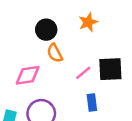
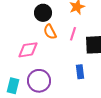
pink line: (83, 73) -> (73, 34), moved, turned -32

